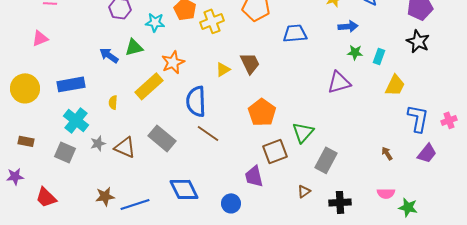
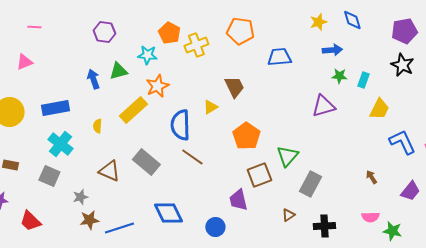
cyan star: (155, 22) -> (147, 55), moved
blue arrow: (109, 55) -> (93, 79), turned 36
yellow triangle: (223, 69) -> (210, 107), moved
blue L-shape: (418, 118) -> (402, 142), turned -36
gray star: (98, 143) -> (80, 197), moved
purple trapezoid: (427, 153) -> (410, 191), moved

